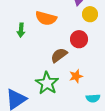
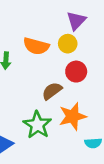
yellow circle: (90, 14) -> (68, 44), moved
orange star: (76, 76) -> (73, 116), size x1.6

